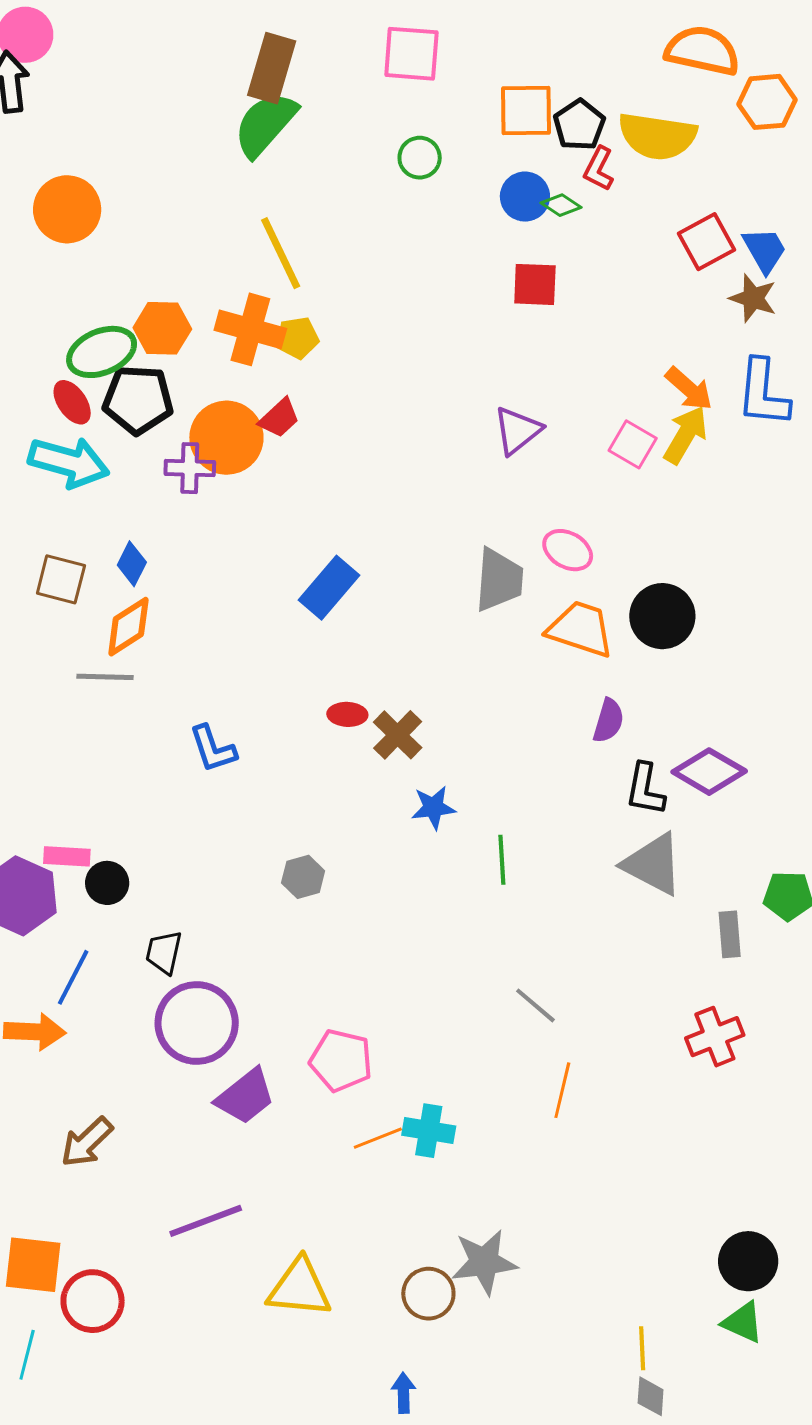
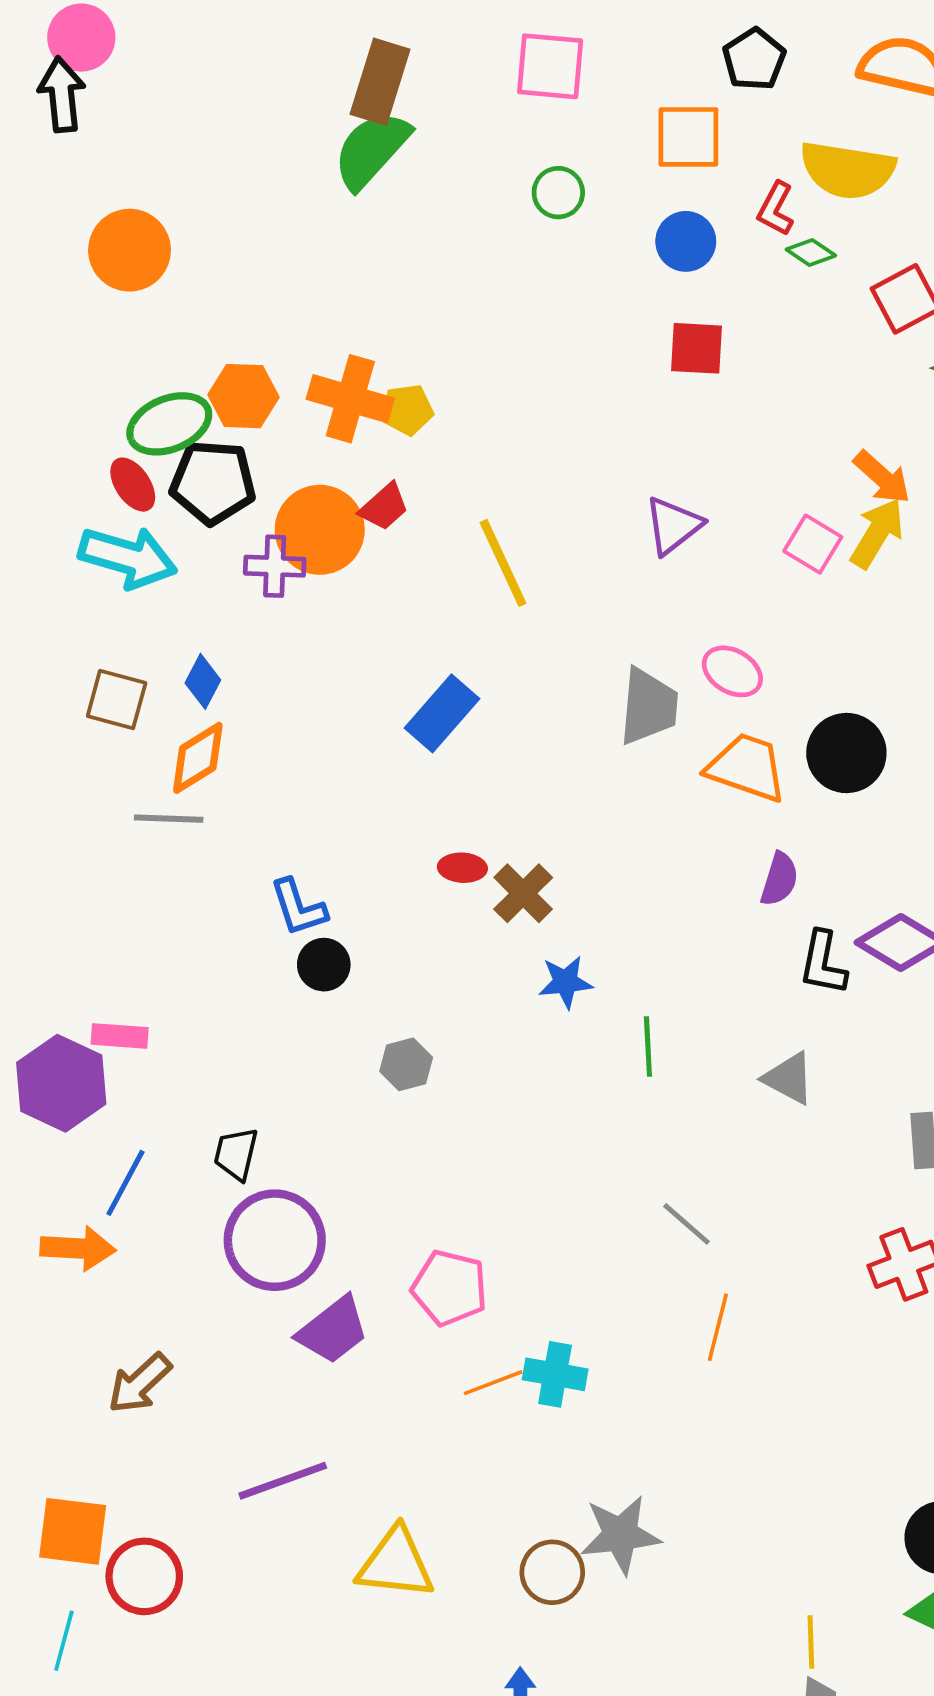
black pentagon: (579, 125) -> (754, 59), moved
green diamond: (561, 205) -> (811, 253), moved
yellow line: (281, 253) -> (503, 563), moved
gray triangle: (653, 864) -> (789, 1078), moved, size x0.7
black circle: (107, 883) -> (324, 965), moved

